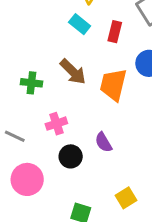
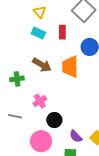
purple semicircle: (103, 142) -> (76, 136), moved
pink circle: (27, 179) -> (41, 141), moved

